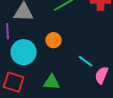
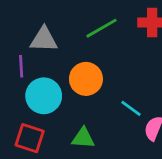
orange circle: (54, 40) -> (86, 79), size x1.5

